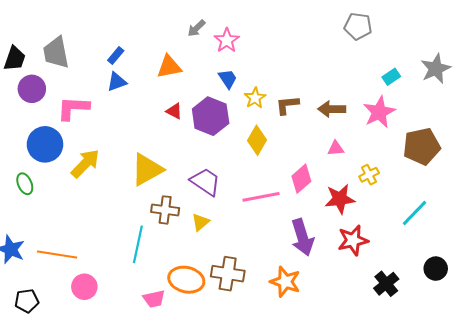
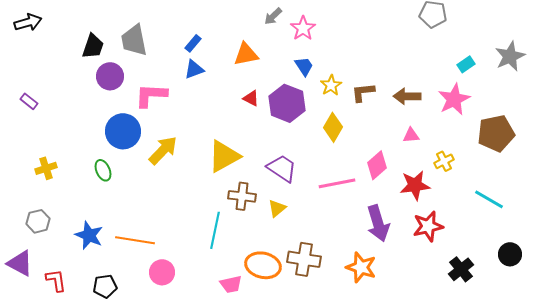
cyan line: (414, 213) -> (489, 199), turned 76

